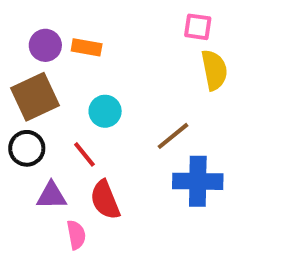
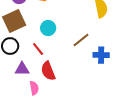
blue cross: (198, 181) -> (101, 55), moved, size x0.7

